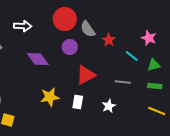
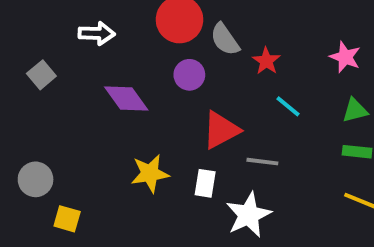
cyan line: (132, 56) -> (288, 106), moved
gray line: (123, 82) -> (262, 162), moved
white star: (109, 106) -> (249, 215), moved, size x1.6

